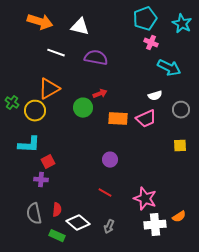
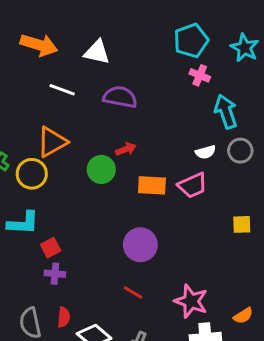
cyan arrow: (169, 68) -> (226, 112), turned -135
gray circle: (181, 110) -> (240, 151), moved
purple circle: (110, 160) -> (140, 245), size x1.5
purple cross: (41, 180) -> (55, 274), moved
orange semicircle: (179, 217) -> (243, 316), moved

